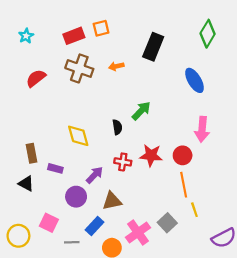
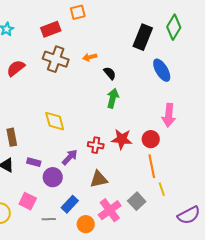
orange square: (101, 28) -> (78, 12), moved
black rectangle: (153, 47) -> (143, 37), moved
green arrow: (141, 111) -> (113, 98), turned -30
black semicircle: (117, 127) -> (110, 73), moved, turned -32
purple rectangle: (55, 168) -> (34, 162), moved
brown triangle: (112, 201) -> (99, 179), moved

